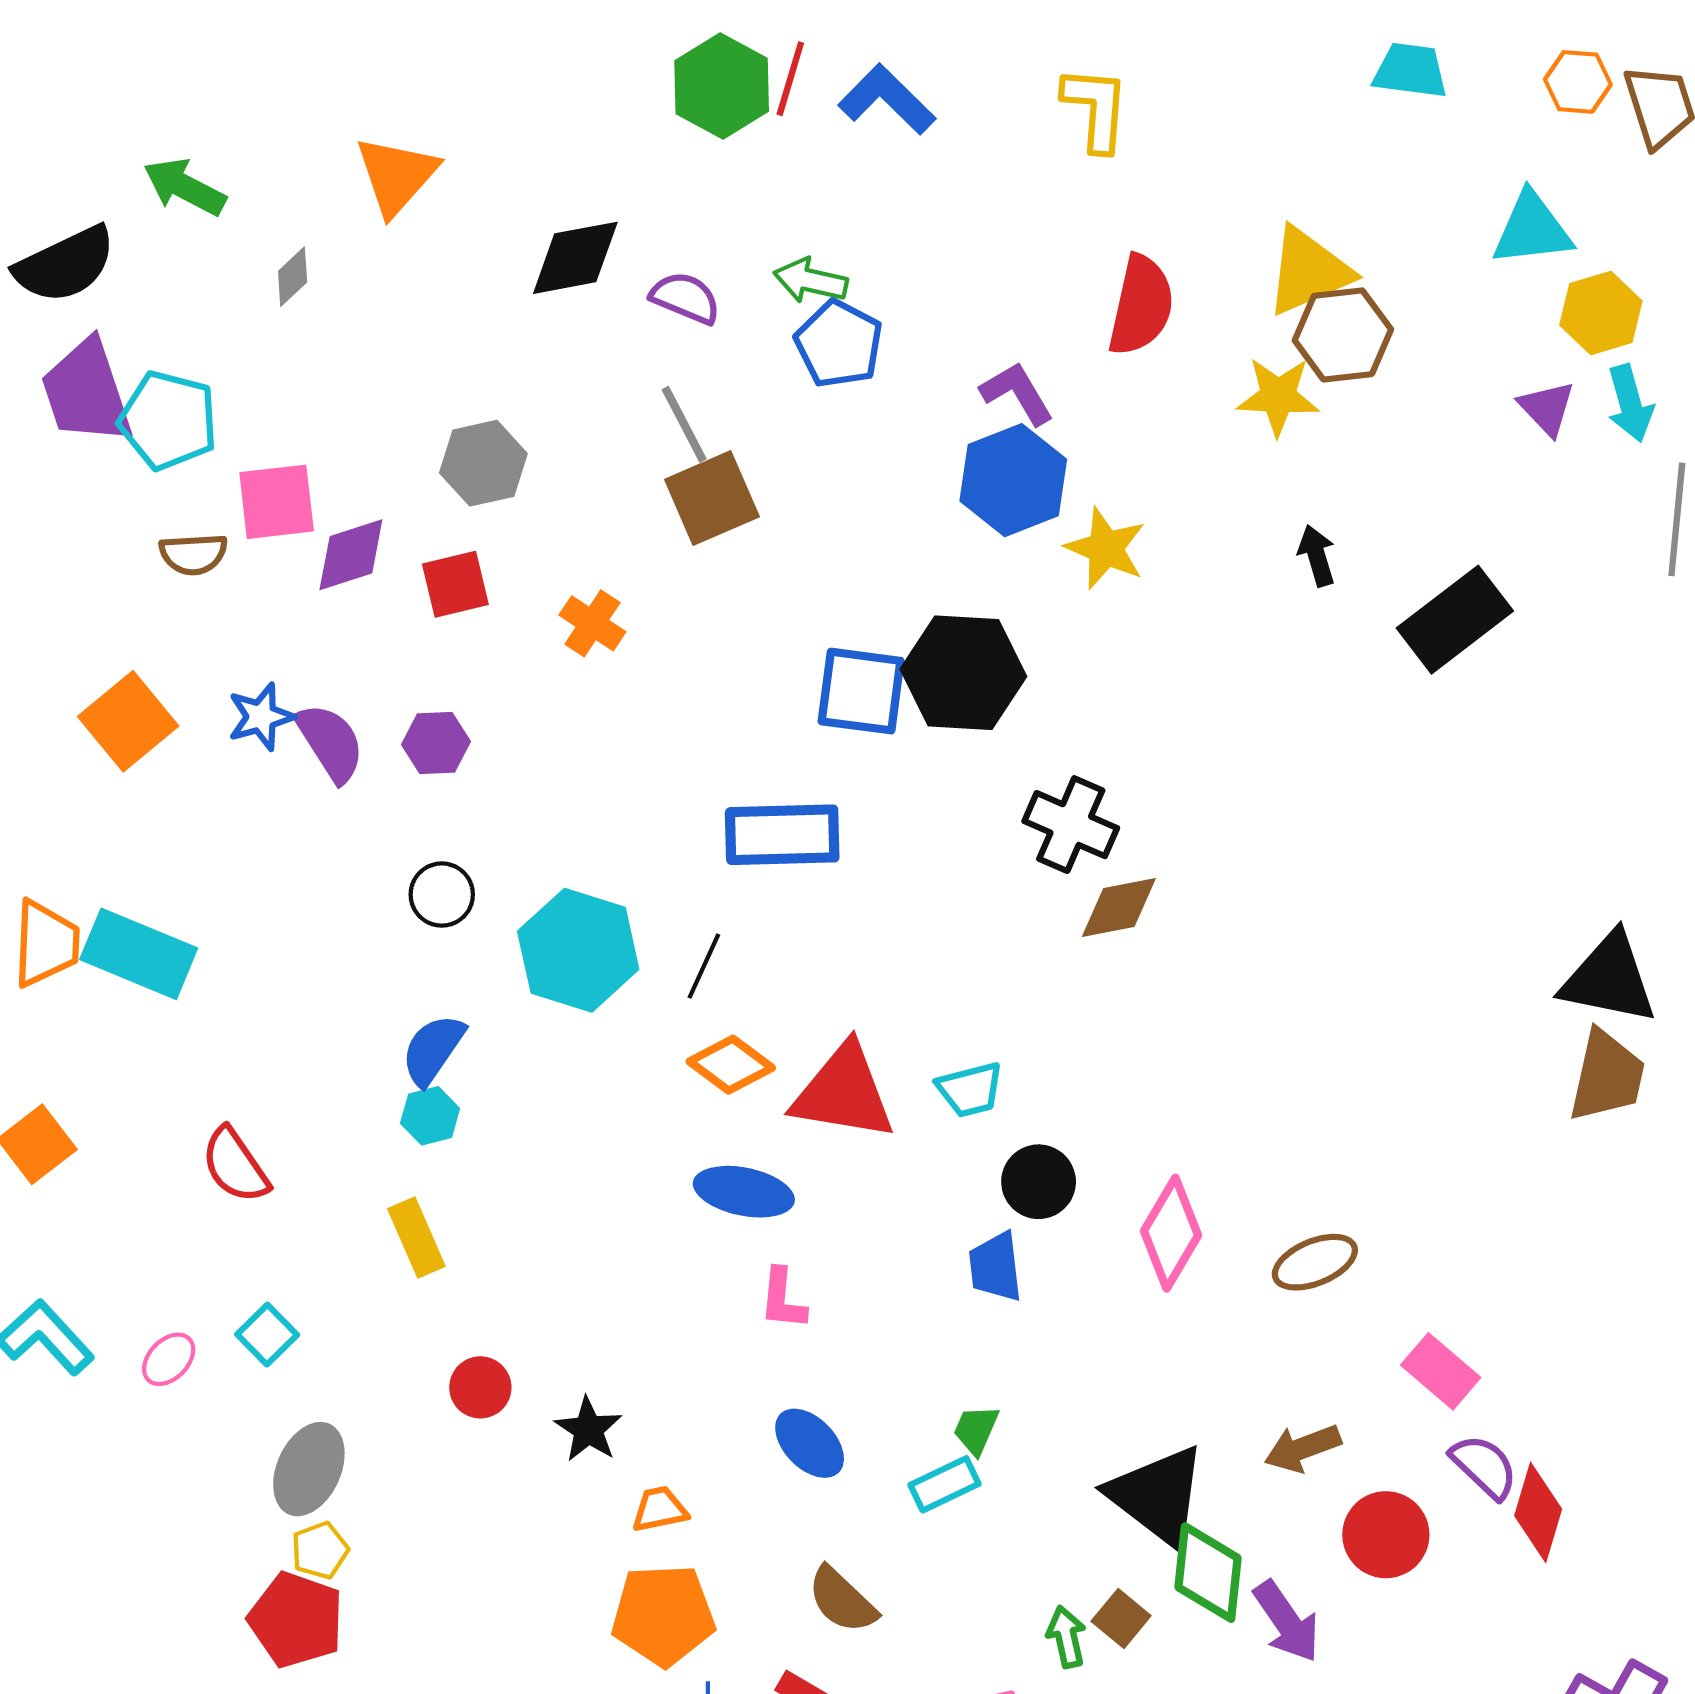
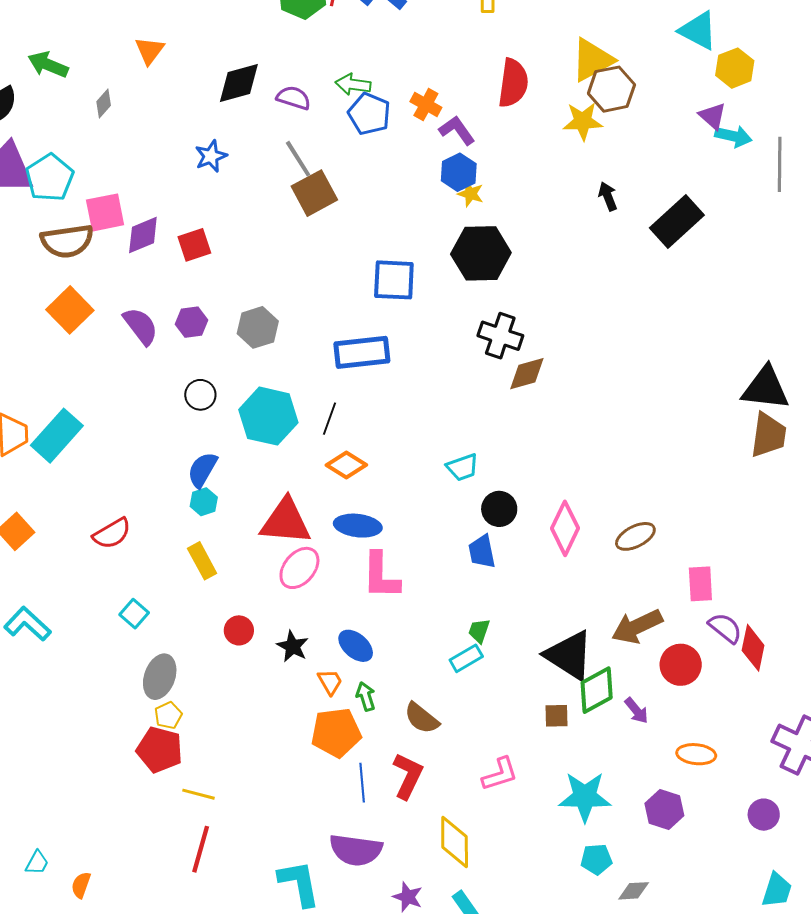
orange triangle: (396, 175) -> (150, 51), size x0.7
cyan triangle: (1532, 229) -> (698, 31), turned 39
cyan arrow: (1630, 403) -> (733, 136), moved, turned -57
cyan pentagon: (168, 420) -> (50, 178), turned 30
gray hexagon: (483, 463) -> (258, 327), moved
blue hexagon: (1013, 480) -> (459, 172), size x0.7
yellow star: (1106, 548) -> (471, 194), moved, size x0.7
brown semicircle: (193, 554) -> (67, 241), size x1.6
orange cross: (592, 623) -> (426, 105), moved
black hexagon: (963, 673) -> (481, 253), moved
blue star: (261, 717) -> (211, 156), moved
orange square: (128, 721) -> (70, 310), moved
cyan rectangle: (139, 954) -> (57, 436), turned -66
red triangle: (844, 1092) -> (286, 521), moved
red semicircle: (235, 1165) -> (112, 533), turned -81
pink L-shape: (783, 1299) -> (381, 576), size x1.6
pink ellipse: (169, 1359) -> (299, 568), moved, size x1.6
pink rectangle: (1441, 1371) -> (700, 584), turned 51
blue ellipse: (810, 1443) -> (356, 646), moved
brown arrow: (1303, 1448) -> (637, 626), size x1.4
orange trapezoid: (659, 1509) -> (330, 682), turned 76
green diamond: (1208, 1573) -> (597, 690), turned 60
brown square: (1121, 1619) -> (557, 716), turned -36
purple arrow: (1287, 1622) -> (636, 711), size x0.7
green arrow: (1066, 1637) -> (366, 696), moved

